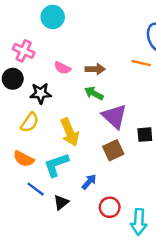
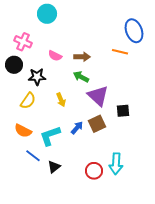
yellow arrow: (70, 132) -> (61, 100), moved, size x0.6
blue arrow: (89, 182) -> (77, 128), moved
cyan arrow: (139, 222) -> (116, 164), moved

